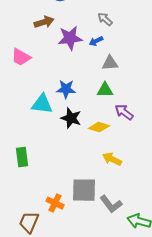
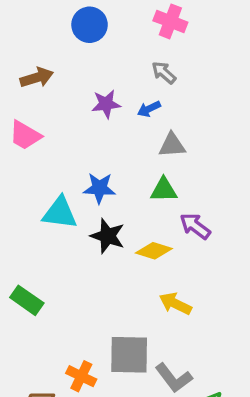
brown arrow: (44, 22) -> (37, 78), moved
purple star: (70, 38) -> (106, 104), size x0.7
green rectangle: (22, 157) -> (27, 300), turned -48

